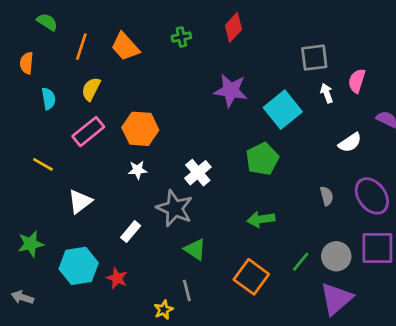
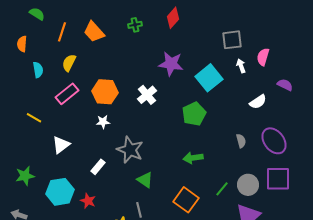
white cross: (198, 173) -> (147, 95), moved

